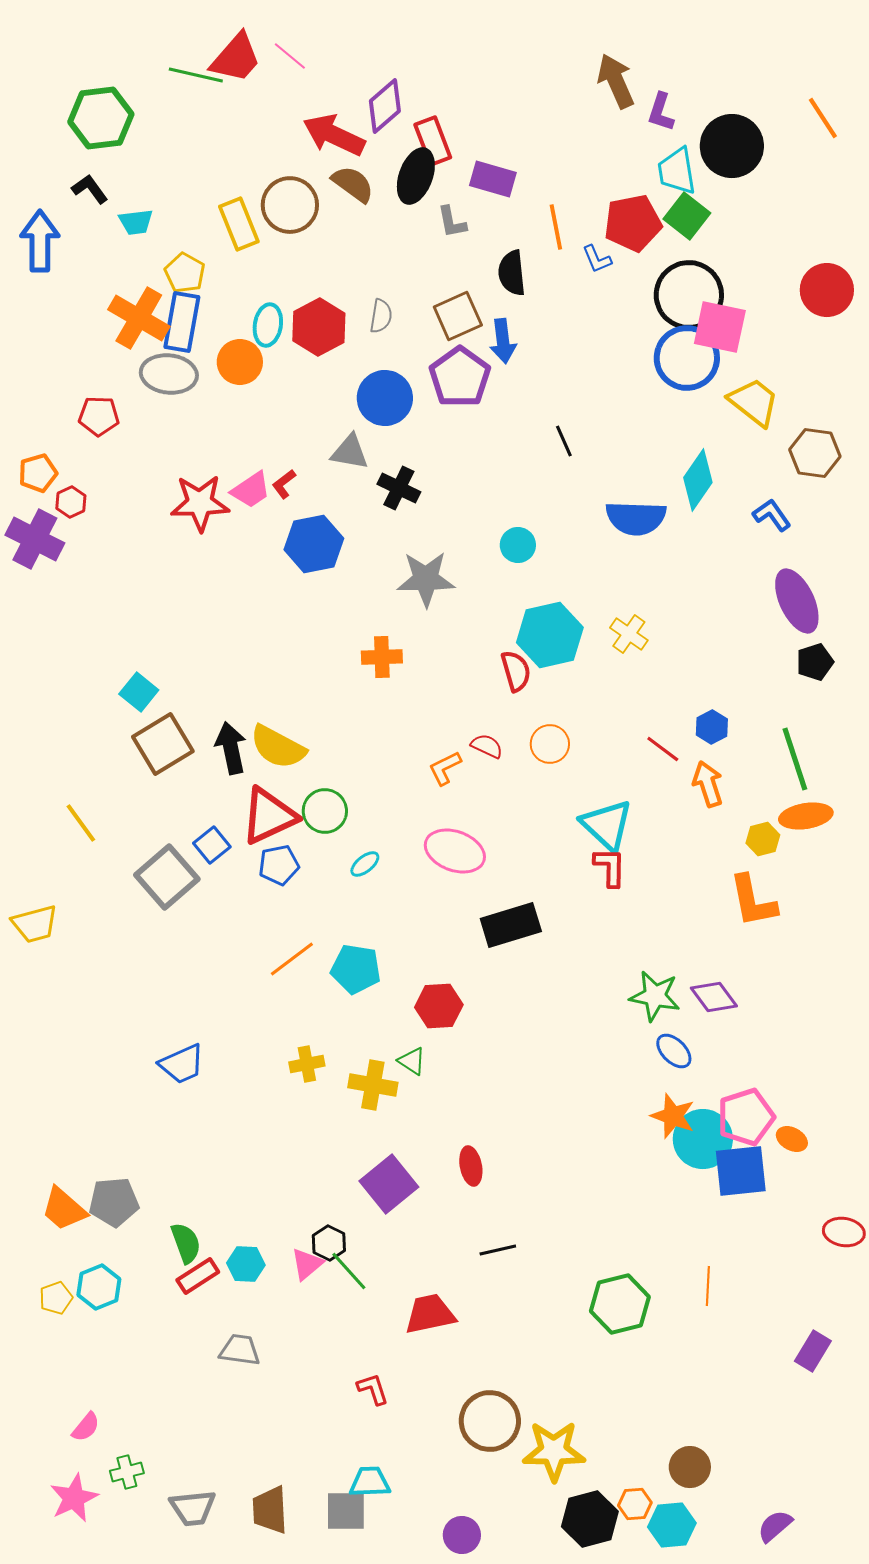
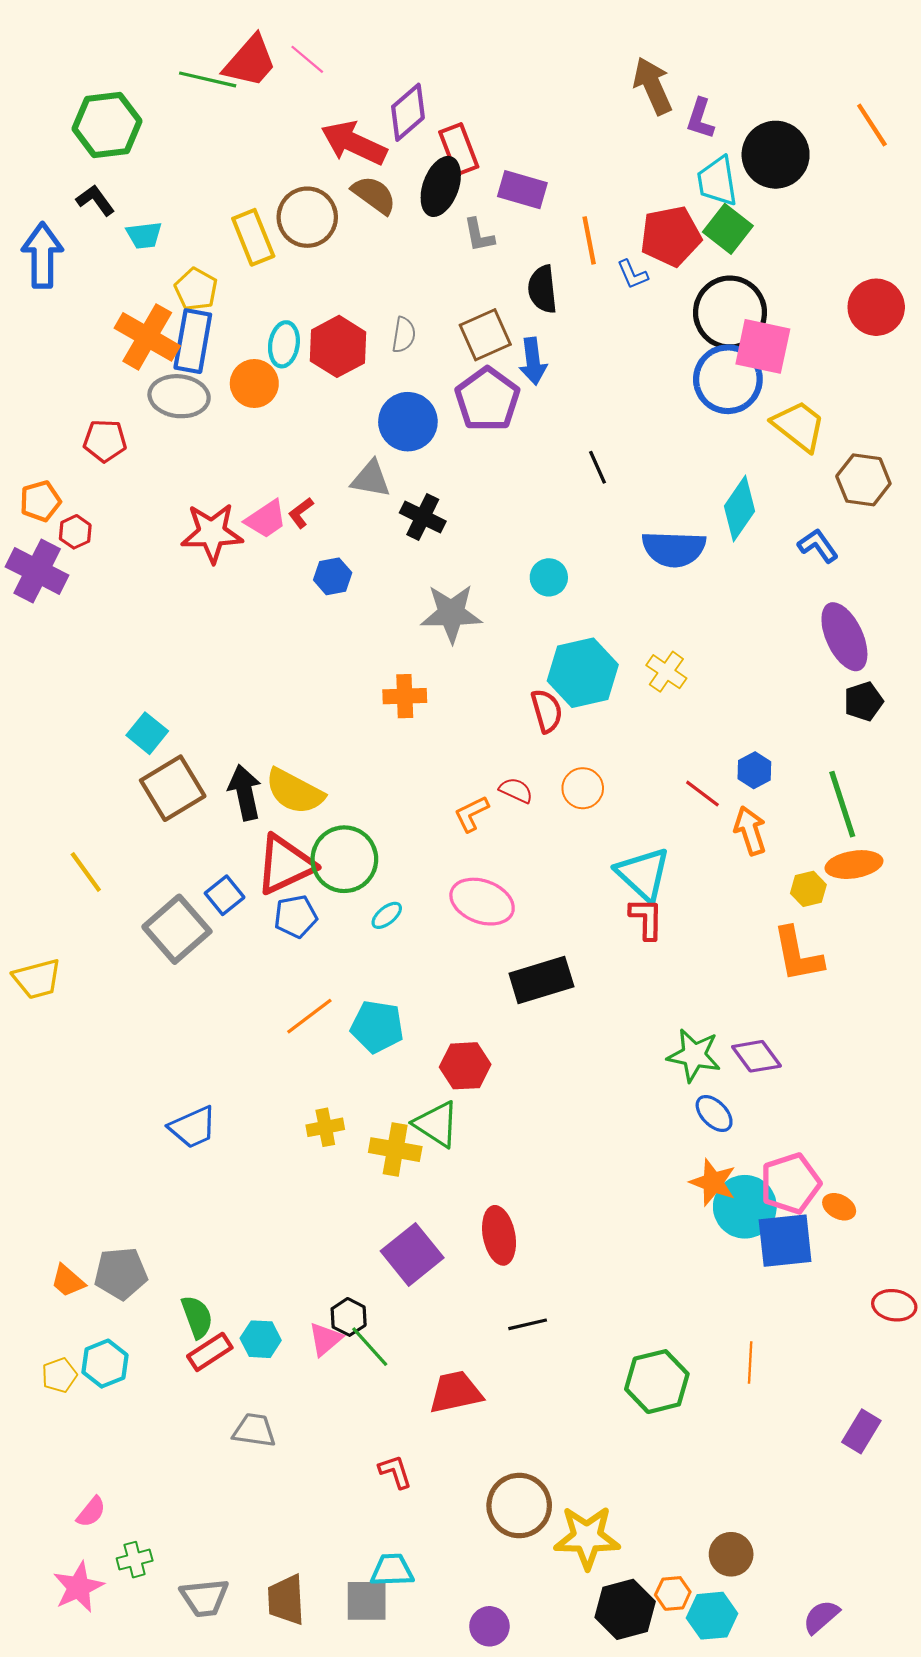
blue hexagon: (314, 544) -> (333, 576), size x0.6
green circle: (325, 811) -> (344, 859), size x1.4
green triangle: (412, 1061) -> (437, 1124), size x1.6
red ellipse: (471, 1166) -> (499, 1235), size x1.4
orange trapezoid: (64, 1209) -> (68, 1281), size x0.7

